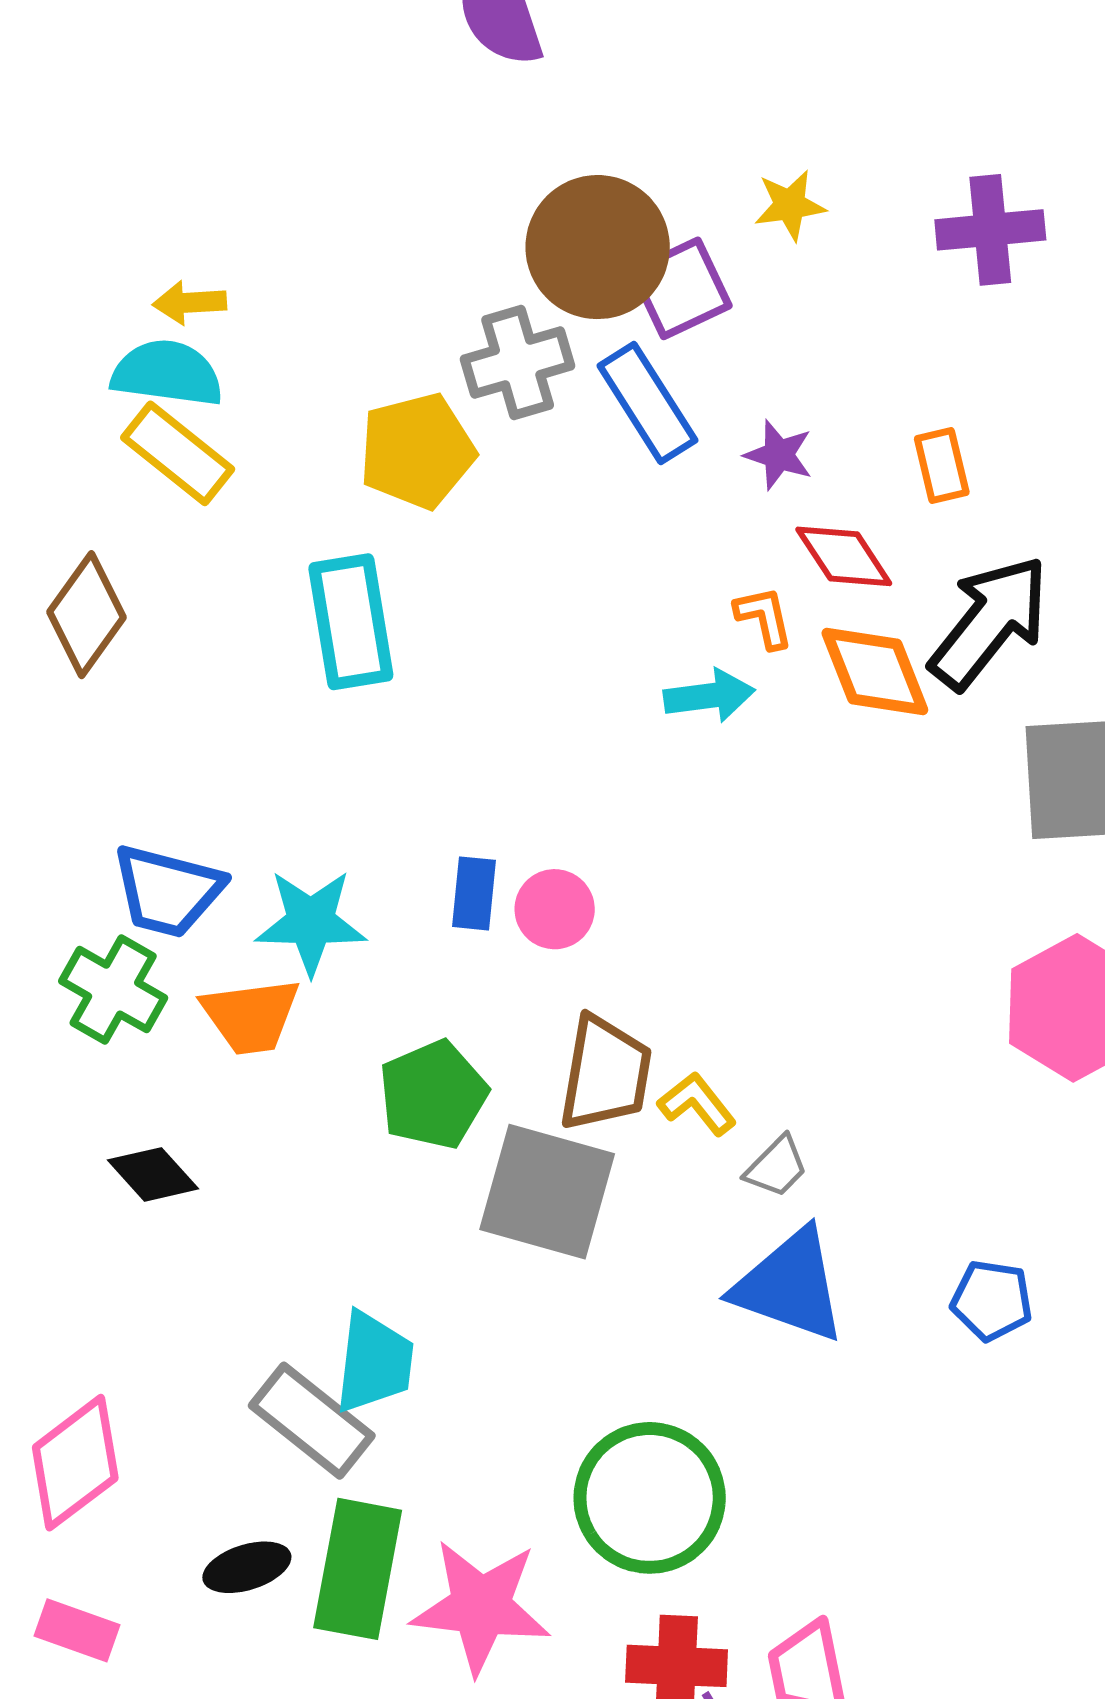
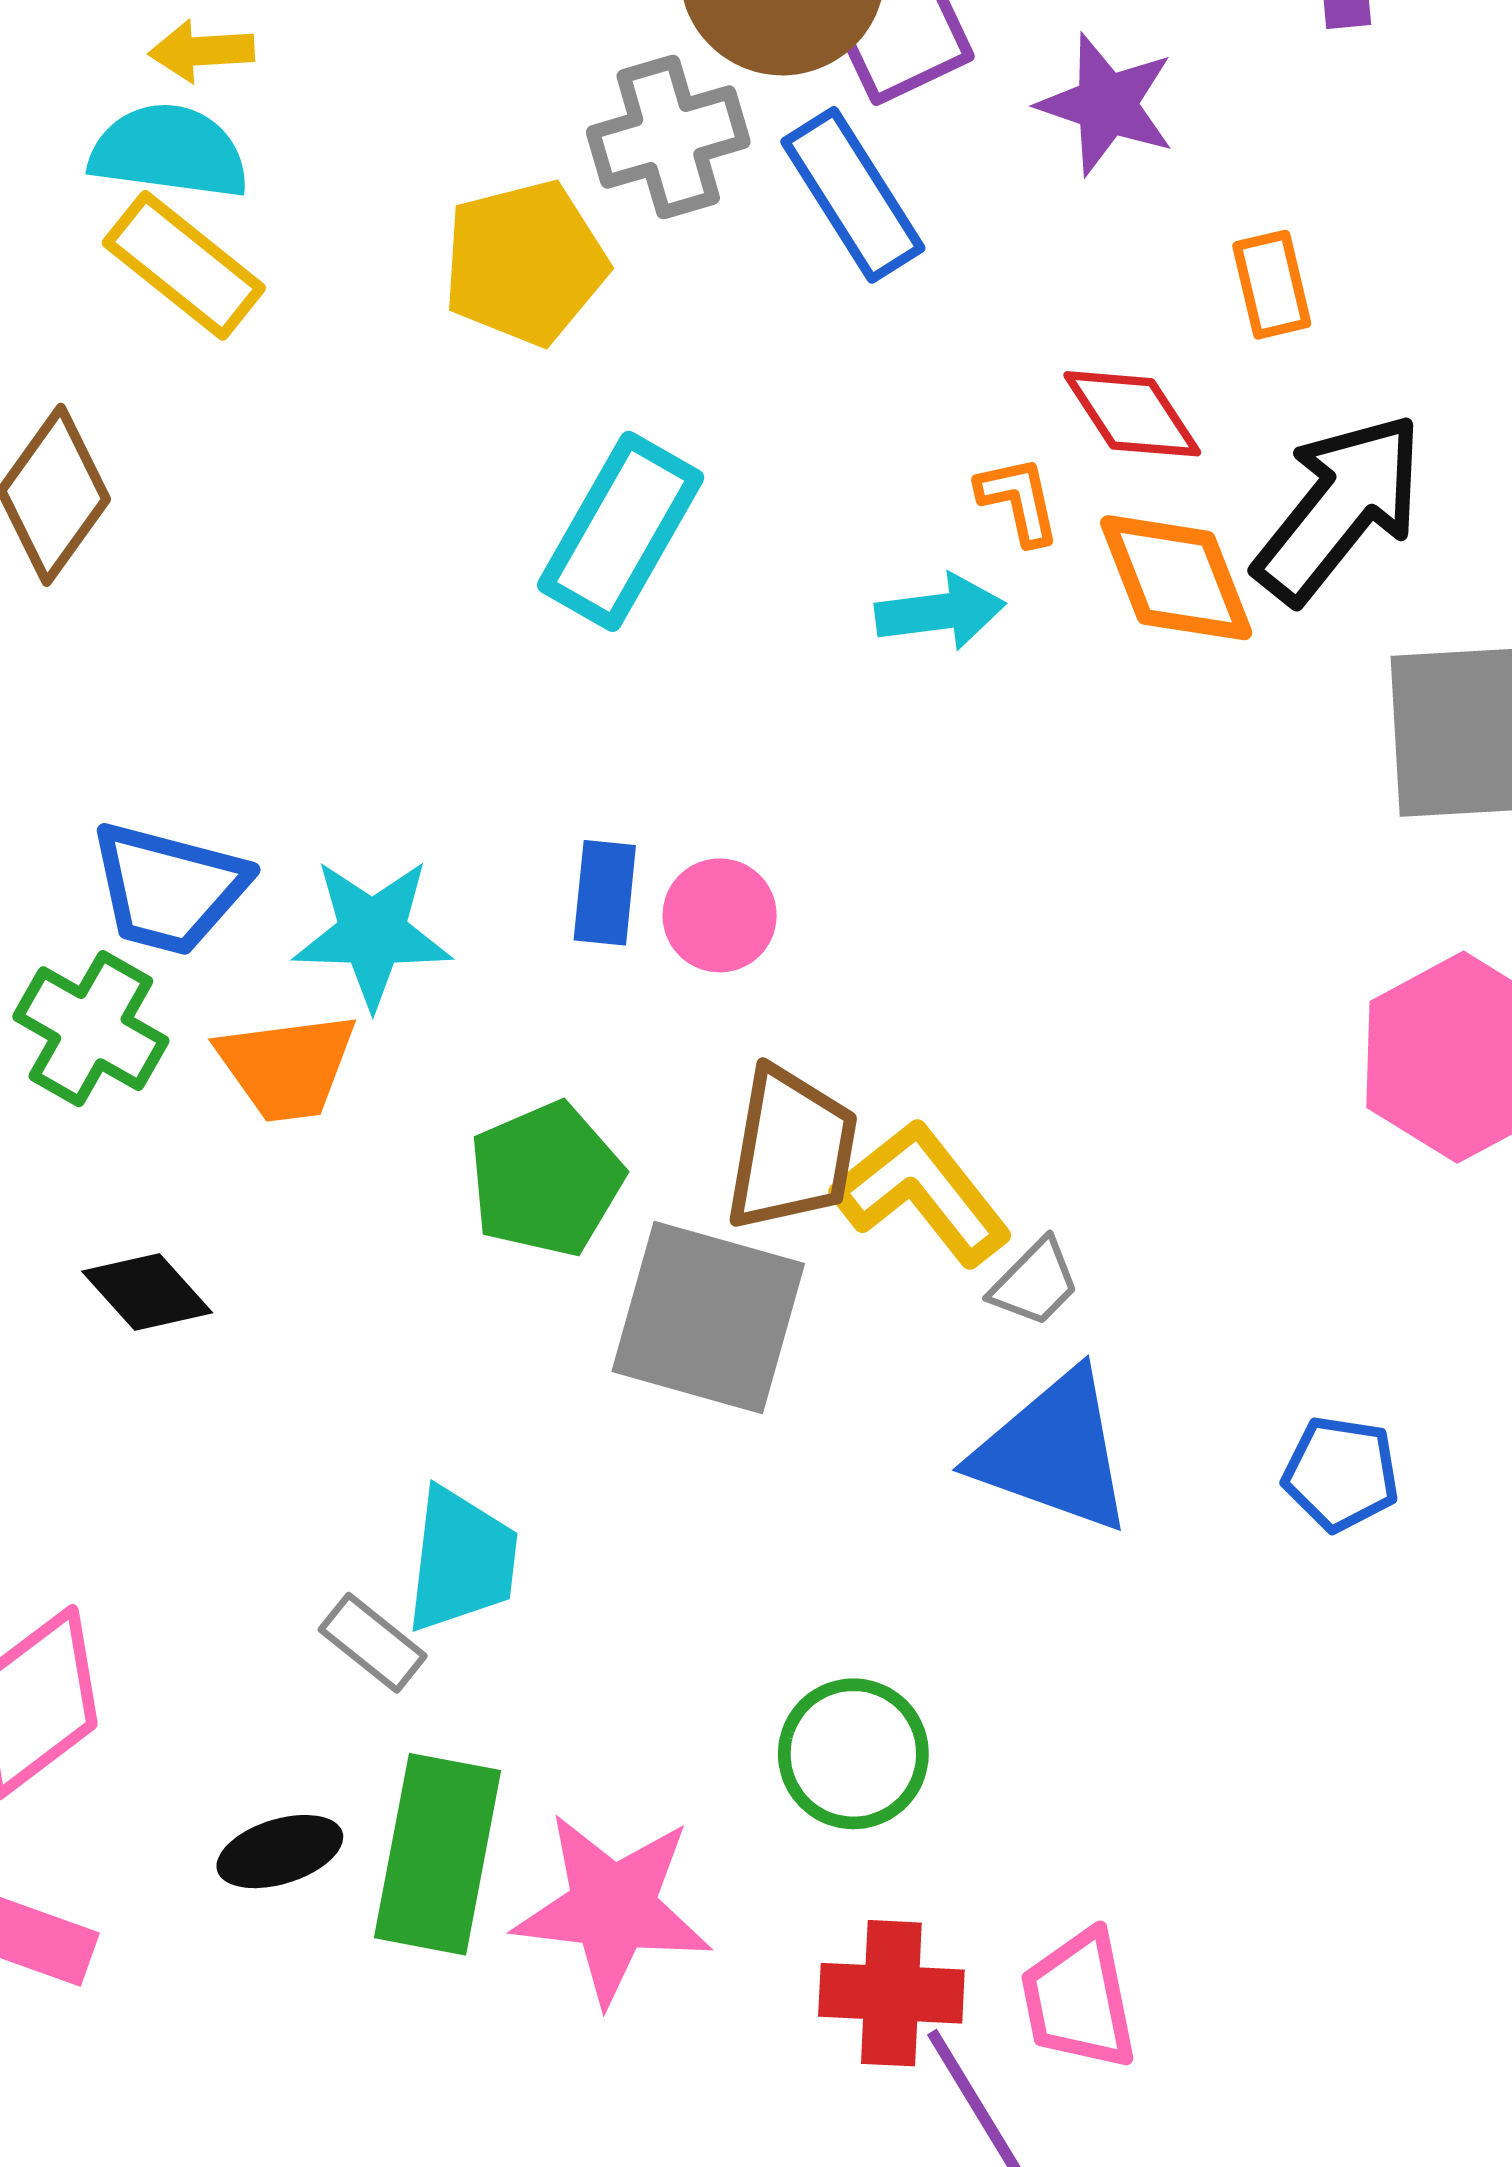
purple star: (779, 455) -> (1107, 104), moved, size x1.4
cyan rectangle: (351, 622) -> (621, 531), moved, turned 39
yellow L-shape: (697, 1104) -> (922, 1193), size x1.6
gray rectangle: (312, 1421) -> (373, 1643), size x0.6
green circle: (650, 1498) -> (853, 1754), size x0.7

